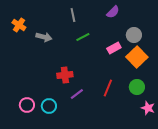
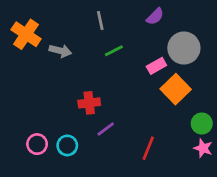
orange cross: (19, 25) -> (26, 34), size x1.5
gray circle: (134, 35) -> (184, 48), size x1.5
orange square: (137, 57) -> (176, 89), moved
green circle: (137, 87) -> (202, 123), moved
red line: (108, 88) -> (148, 148), moved

